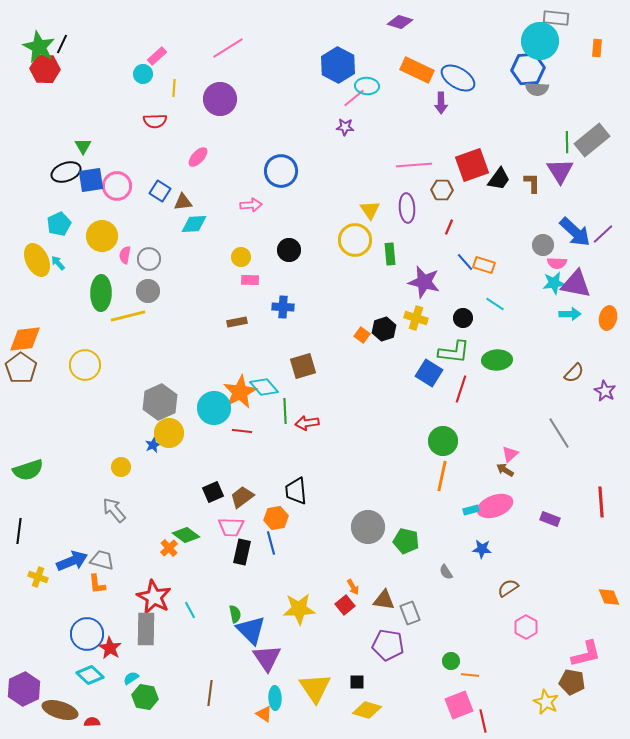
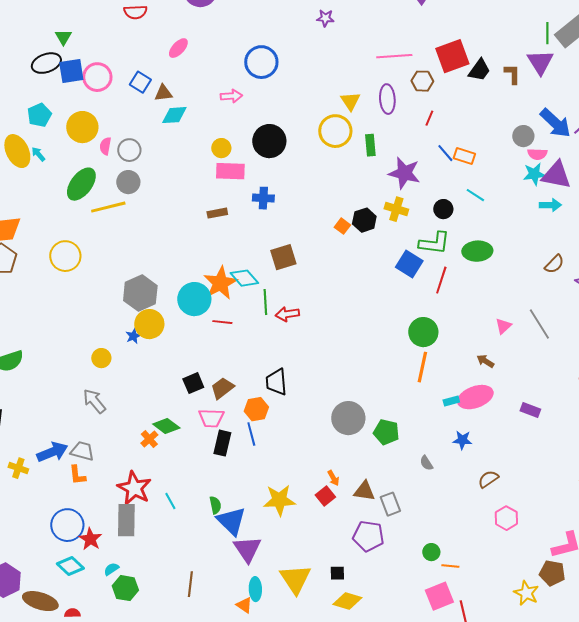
black circle: (289, 250) -> (269, 141), size x1.4
pink rectangle: (250, 280) -> (230, 171), size x1.6
green ellipse: (101, 293) -> (81, 184), turned 36
pink triangle: (510, 454) -> (503, 326), moved

